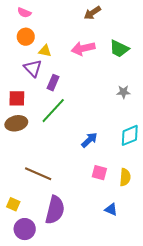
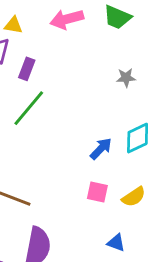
blue arrow: (89, 140) -> (101, 149), moved
yellow semicircle: (125, 177) -> (134, 197), turned 54

